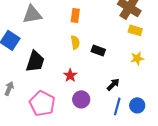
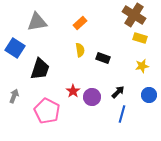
orange rectangle: (75, 15) -> (80, 23), turned 40
red star: (70, 75) -> (73, 91), moved
purple circle: (81, 99) -> (92, 97), moved
blue circle: (137, 105) -> (149, 95), moved

